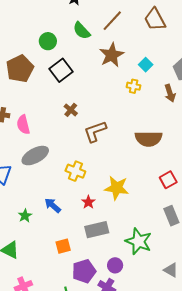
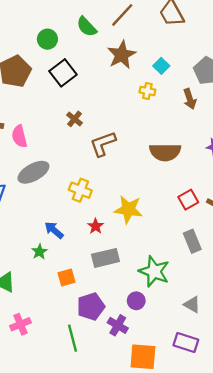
green star: (25, 216) -> (39, 252), moved
purple circle: (115, 265) -> (136, 301), moved

